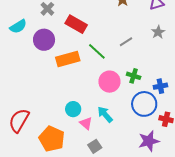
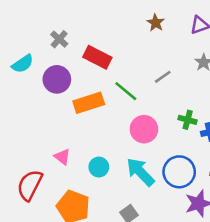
green cross: (134, 76) -> (188, 120), moved
blue circle: (144, 104) -> (179, 172), moved
cyan arrow: (105, 114) -> (140, 172), size x1.4
pink triangle: (86, 123) -> (62, 157), moved

